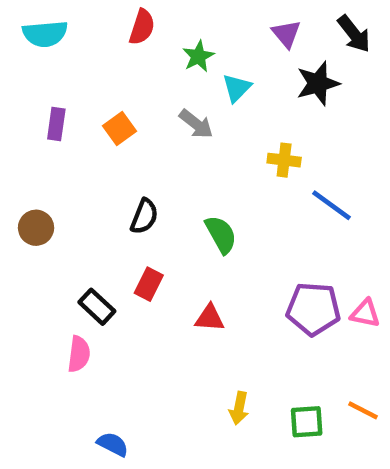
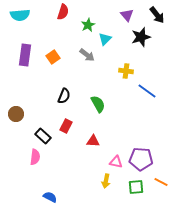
purple rectangle: (56, 124) -> (25, 55), size x1.5
brown circle: (36, 228) -> (16, 114), moved
purple pentagon: (313, 309) -> (141, 159), moved
pink triangle: (365, 313) -> (116, 162), moved

